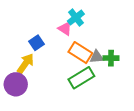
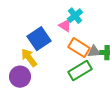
blue square: (37, 43) -> (39, 39), size x1.6
yellow arrow: (26, 64) -> (29, 58), turned -72

